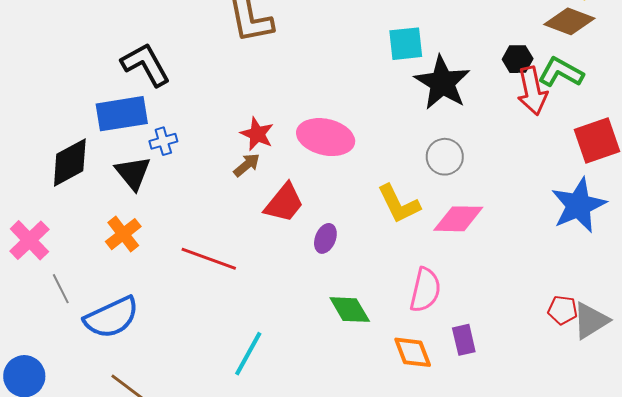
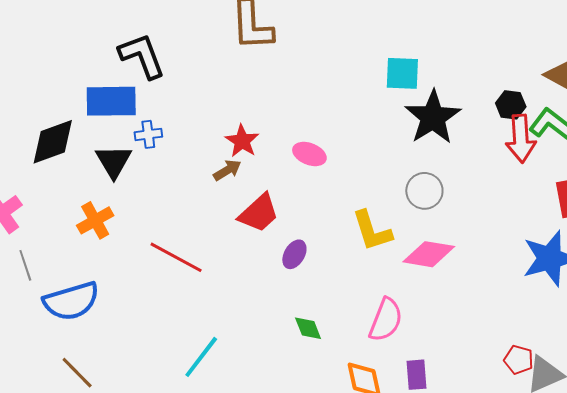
pink ellipse: (326, 137) -> (309, 154), size x0.6
green diamond: (350, 310) -> (308, 328), size x0.7

